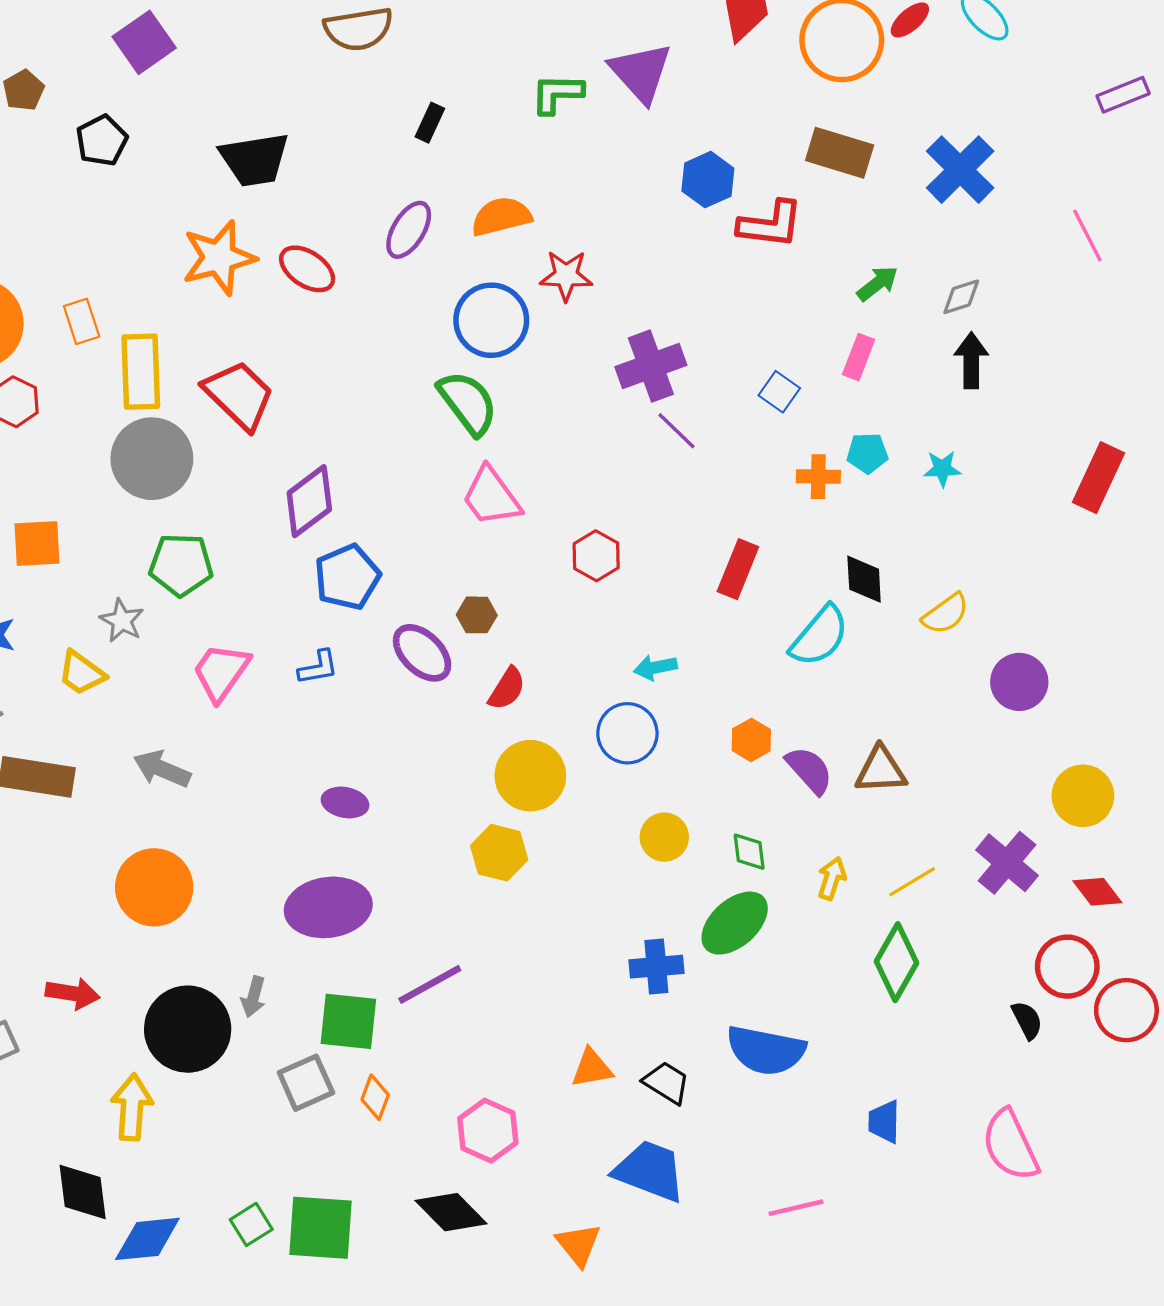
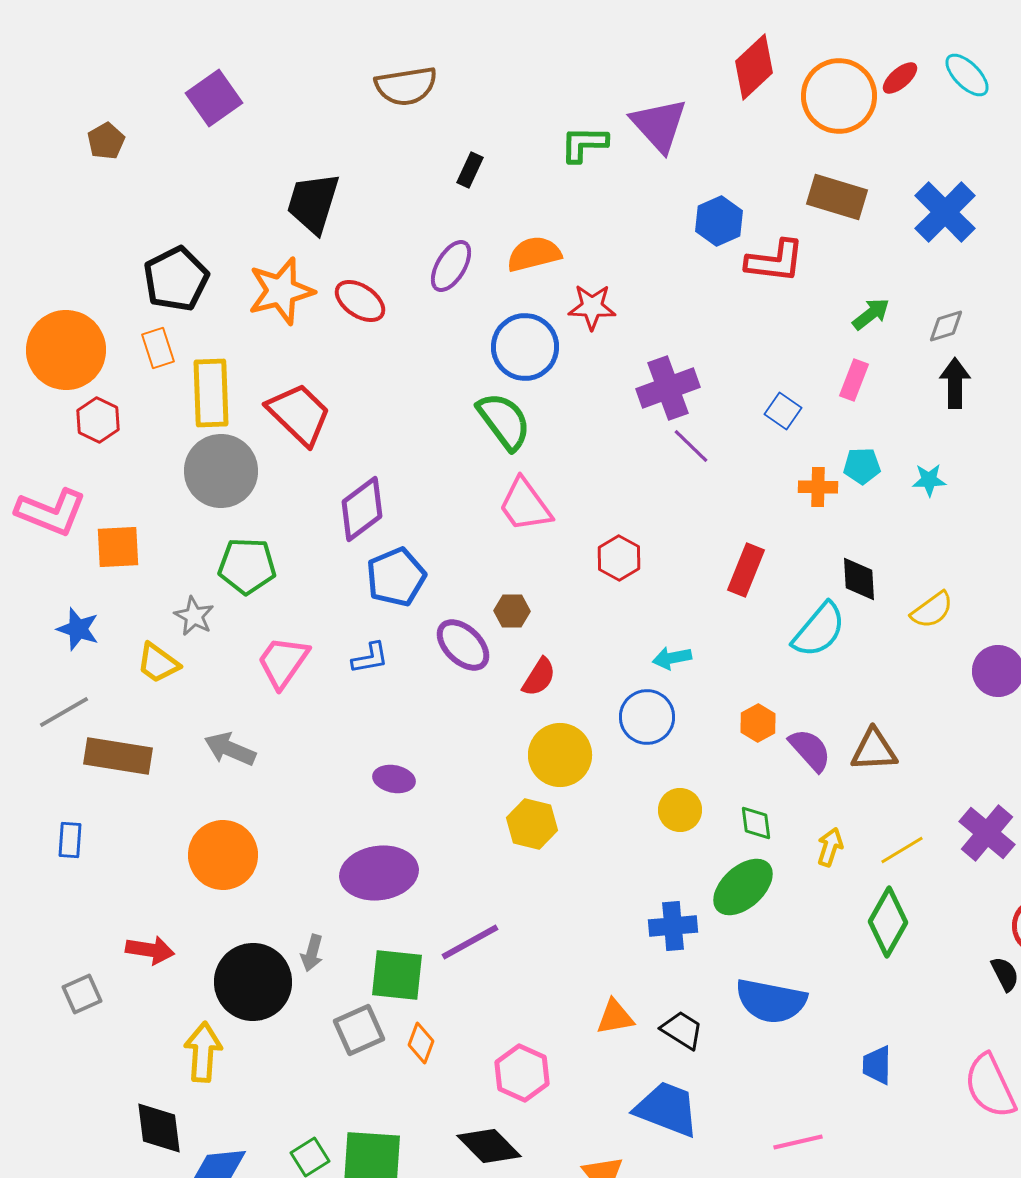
black pentagon: (102, 141) -> (176, 279), moved, size x1.4
black trapezoid: (255, 159) -> (313, 203), turned 116

